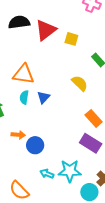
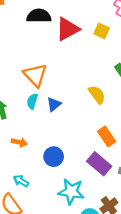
yellow square: (71, 39) -> (102, 31), moved
orange triangle: (23, 74) -> (35, 75), turned 30
blue circle: (35, 145) -> (54, 157), moved
cyan arrow: (47, 174) -> (21, 181), moved

